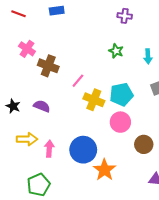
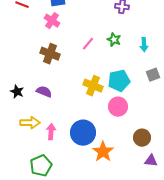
pink cross: (27, 49) -> (52, 21), moved
pink line: (78, 81) -> (88, 44), moved
brown circle: (144, 144) -> (142, 138), moved

